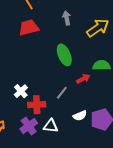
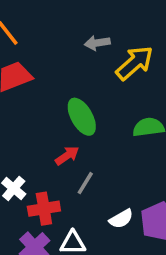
gray arrow: (67, 18) -> (97, 43), moved, turned -80
red arrow: (83, 79) -> (67, 156), moved

